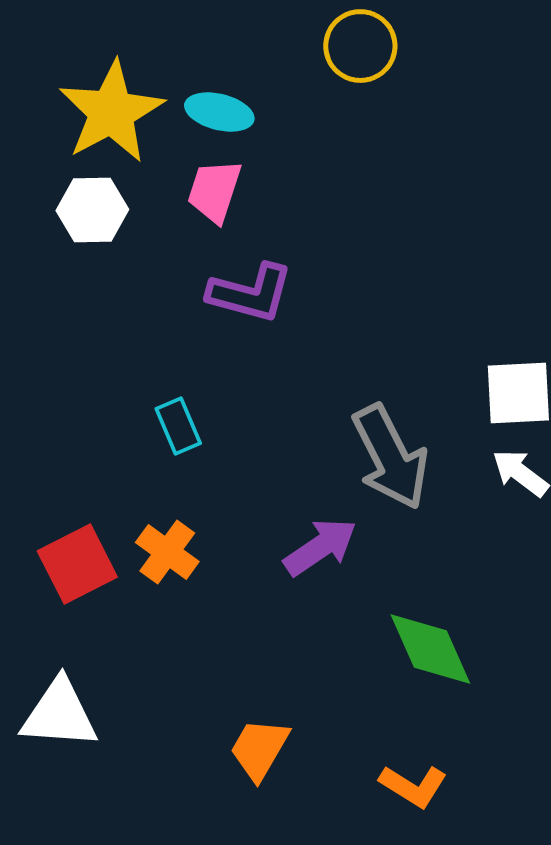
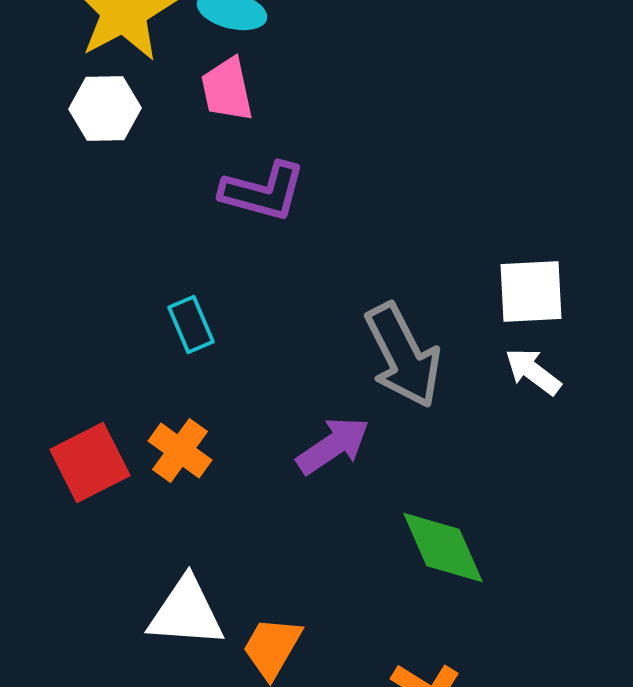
pink trapezoid: (214, 191) -> (227, 90), turned -30
white triangle: (59, 714) -> (186, 612), moved

